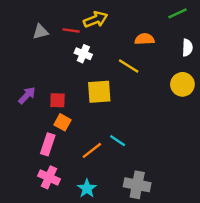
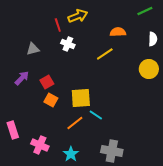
red line: (71, 30) -> (58, 25), turned 64
gray triangle: (40, 32) -> (33, 49), moved
yellow line: (129, 66) -> (105, 54), turned -66
yellow square: (99, 92) -> (81, 98), moved
red square: (58, 100) -> (47, 82), turned -32
pink rectangle: (48, 144) -> (13, 130), moved, turned -36

